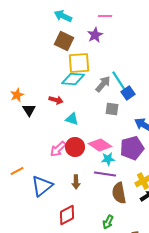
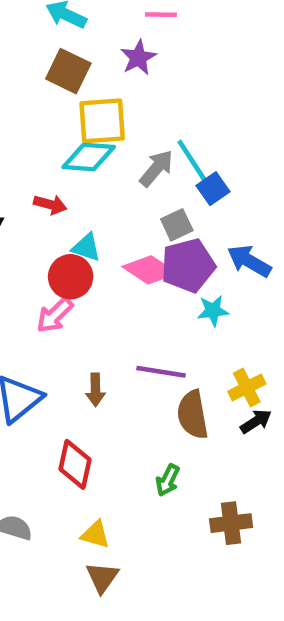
gray square: (112, 109) -> (177, 225), turned -32
pink diamond: (100, 145) -> (150, 270), moved
red circle: (75, 147) -> (71, 277), moved
purple pentagon: (132, 148) -> (188, 265), moved
cyan star: (108, 159) -> (213, 311), moved
red diamond: (67, 215) -> (75, 464), turned -50

